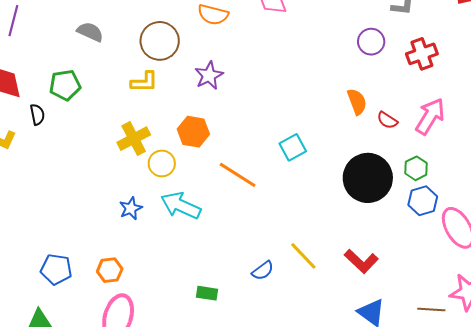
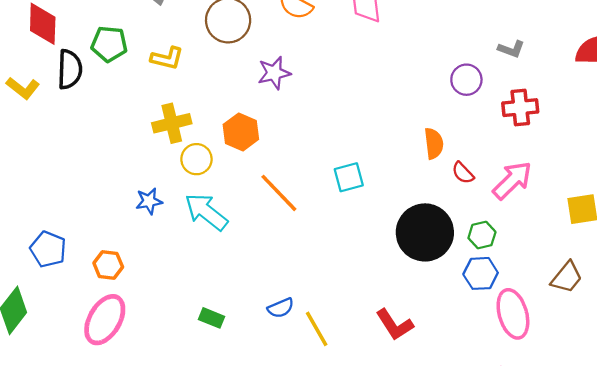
yellow L-shape: (144, 82) -> (167, 58), moved
black semicircle: (37, 114) -> (70, 69), size x1.6
yellow line: (303, 256) -> (317, 329), moved

